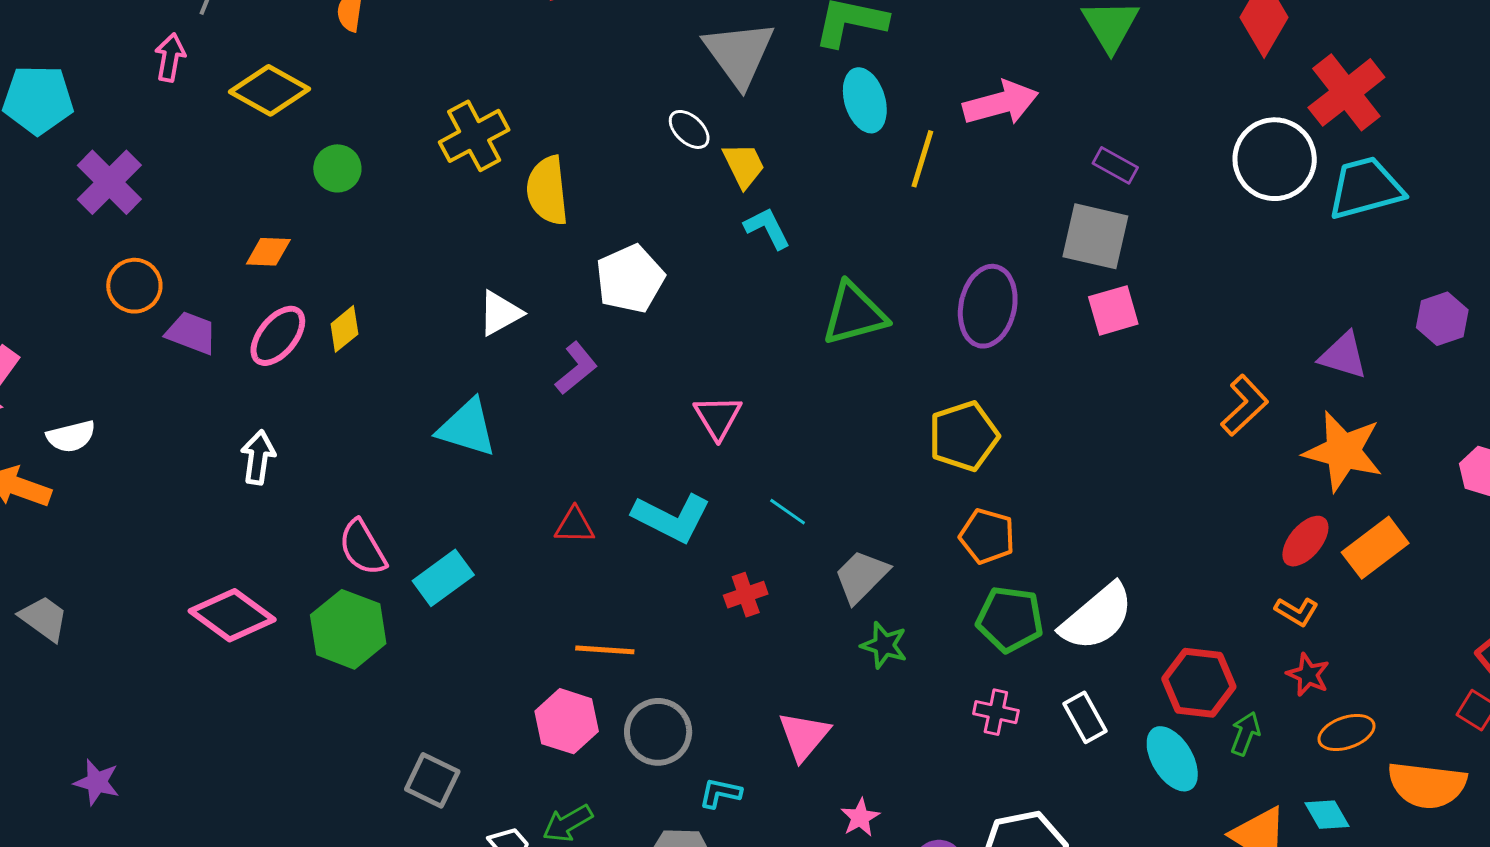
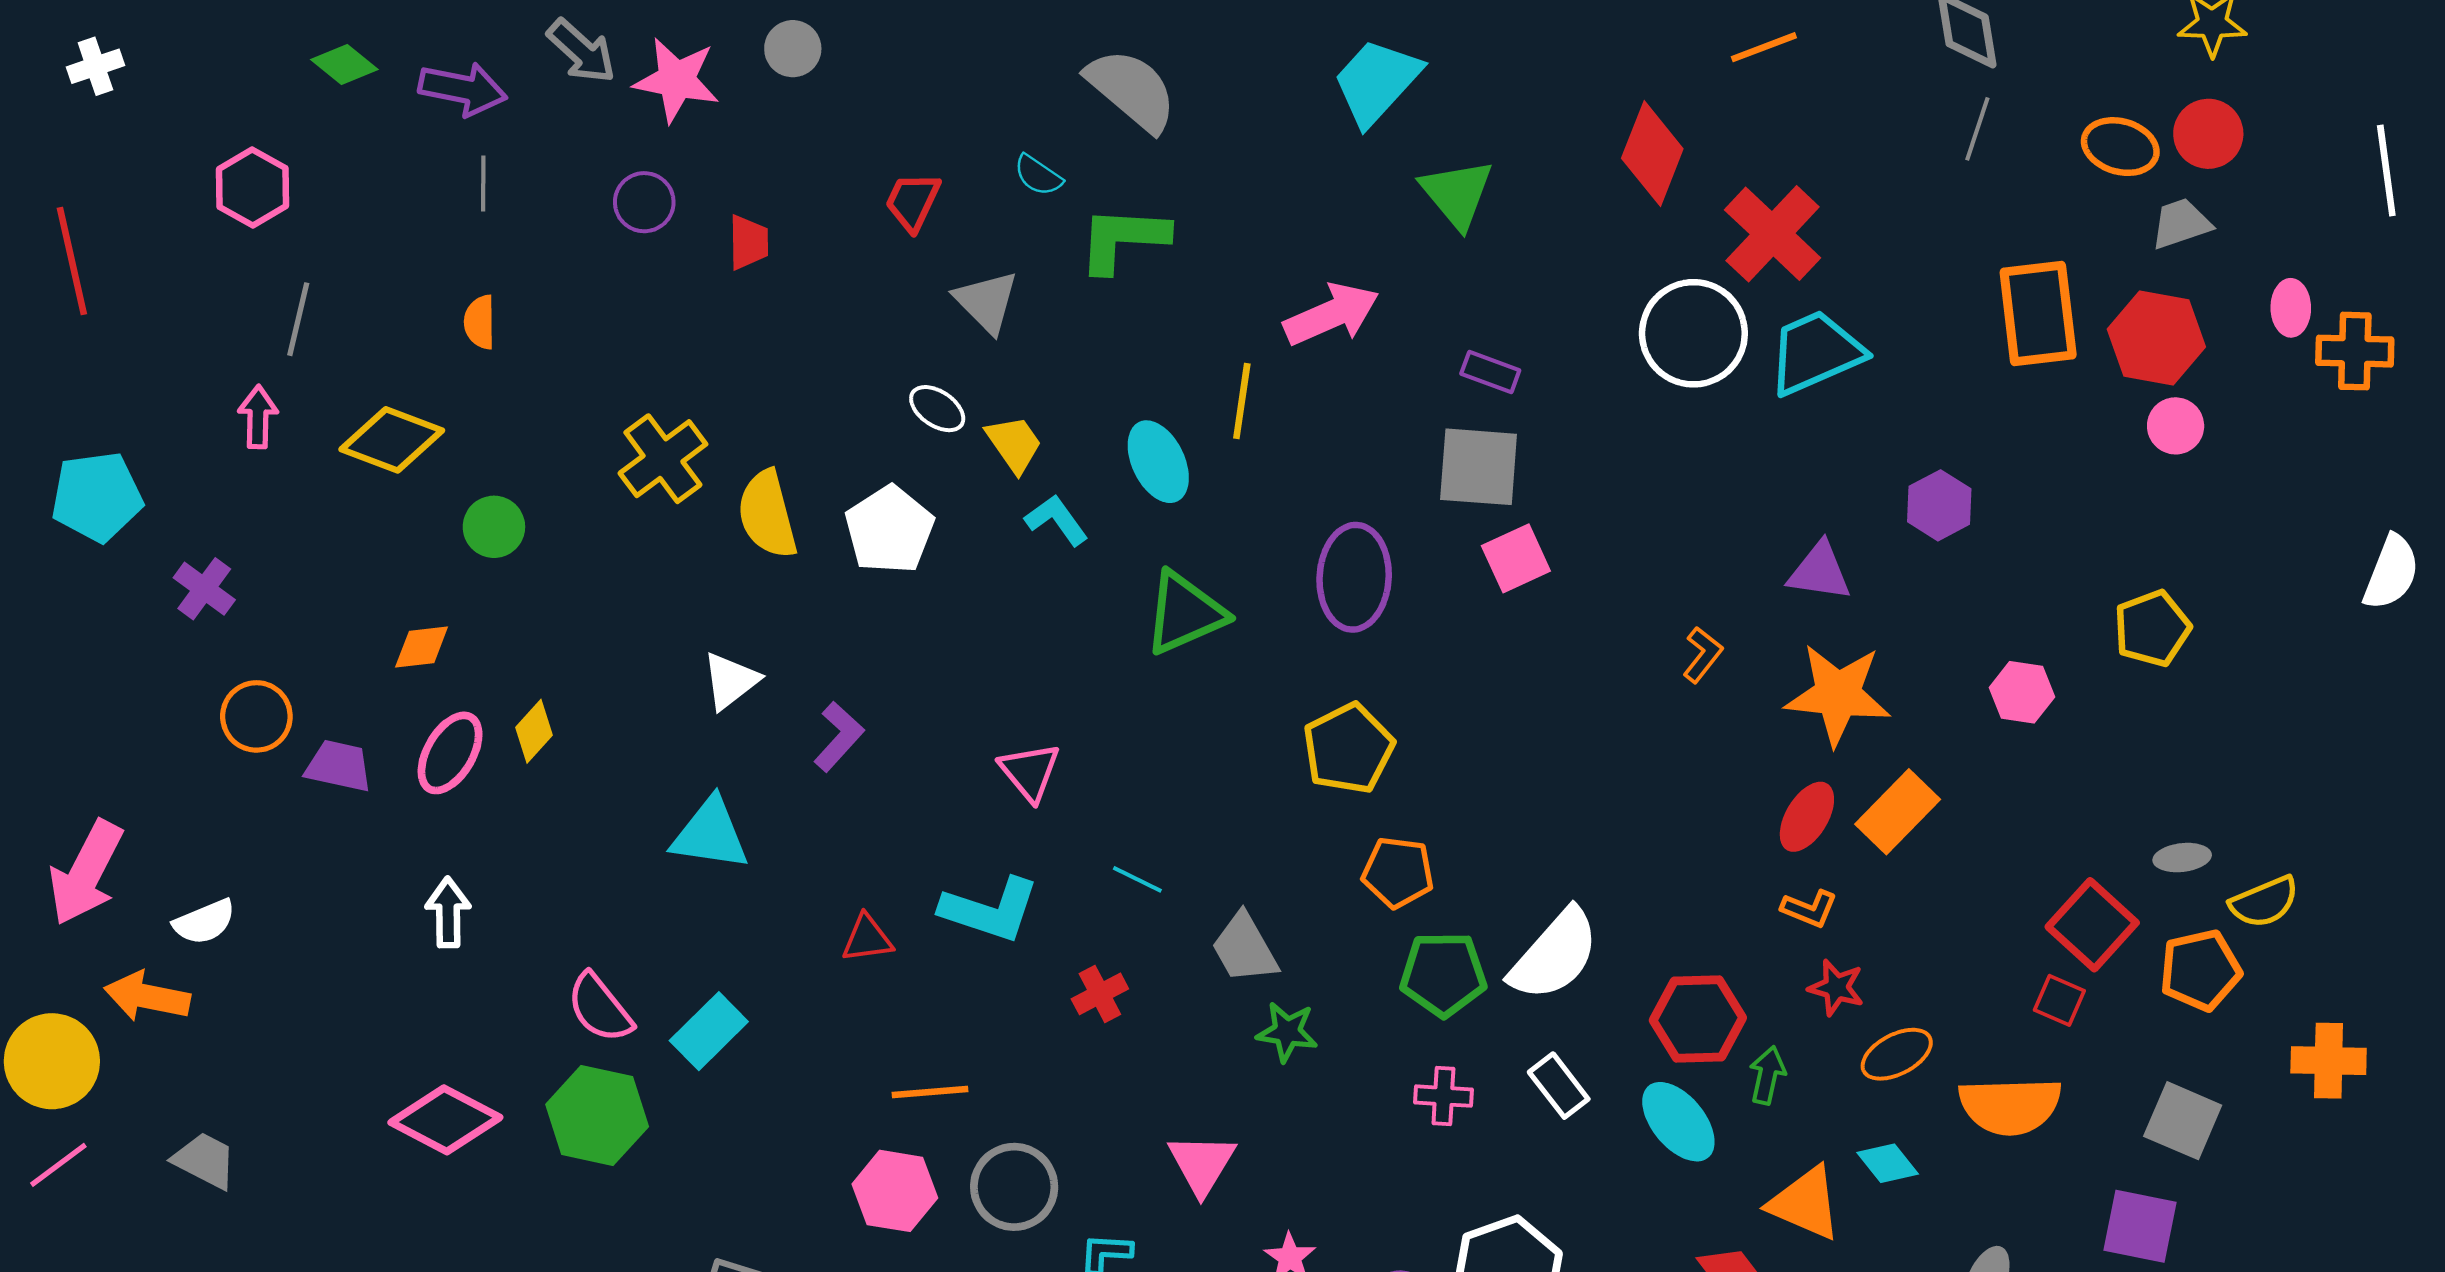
gray triangle: (739, 54) -> (986, 302), size x0.7
cyan ellipse: (865, 100) -> (1158, 462), moved
purple cross: (109, 182) -> (204, 589), size x0.7
white pentagon: (630, 279) -> (889, 530), moved
orange L-shape: (1244, 405) -> (1703, 655), size x0.7
gray trapezoid: (861, 576) -> (1245, 948), turned -66

